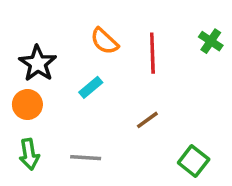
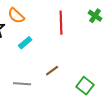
orange semicircle: (105, 41) -> (16, 16), moved
brown line: (147, 120) -> (52, 71), moved

